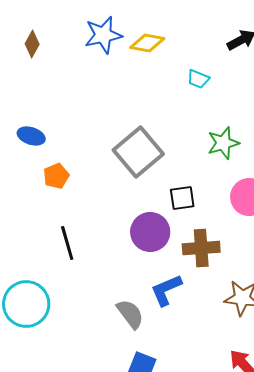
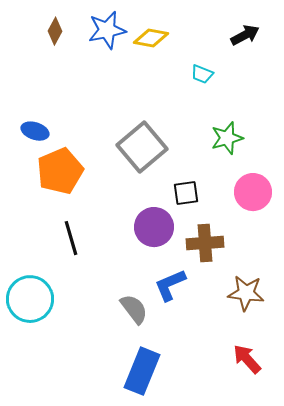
brown diamond: (32, 44) -> (55, 31), moved
orange pentagon: (56, 176) -> (60, 171), size x1.8

